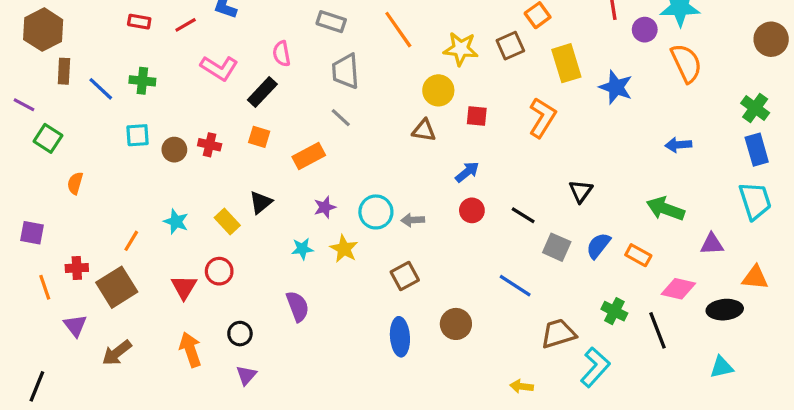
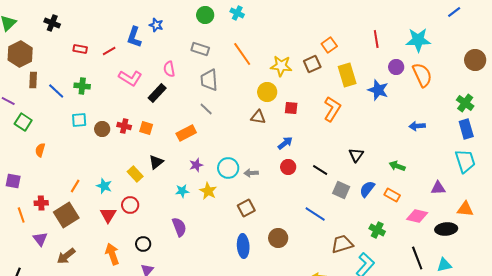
purple circle: (645, 30) -> (396, 67), moved
orange square: (259, 137) -> (146, 128), moved
green arrow: (666, 209) -> (397, 166), moved, size x0.7
cyan star: (176, 222) -> (104, 186), moved
black line: (658, 330) -> (417, 258), moved

